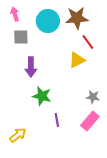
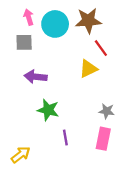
pink arrow: (15, 14) -> (29, 17), moved
purple arrow: (31, 67) -> (36, 77), turned 96
pink rectangle: (90, 121) -> (103, 139), turned -30

